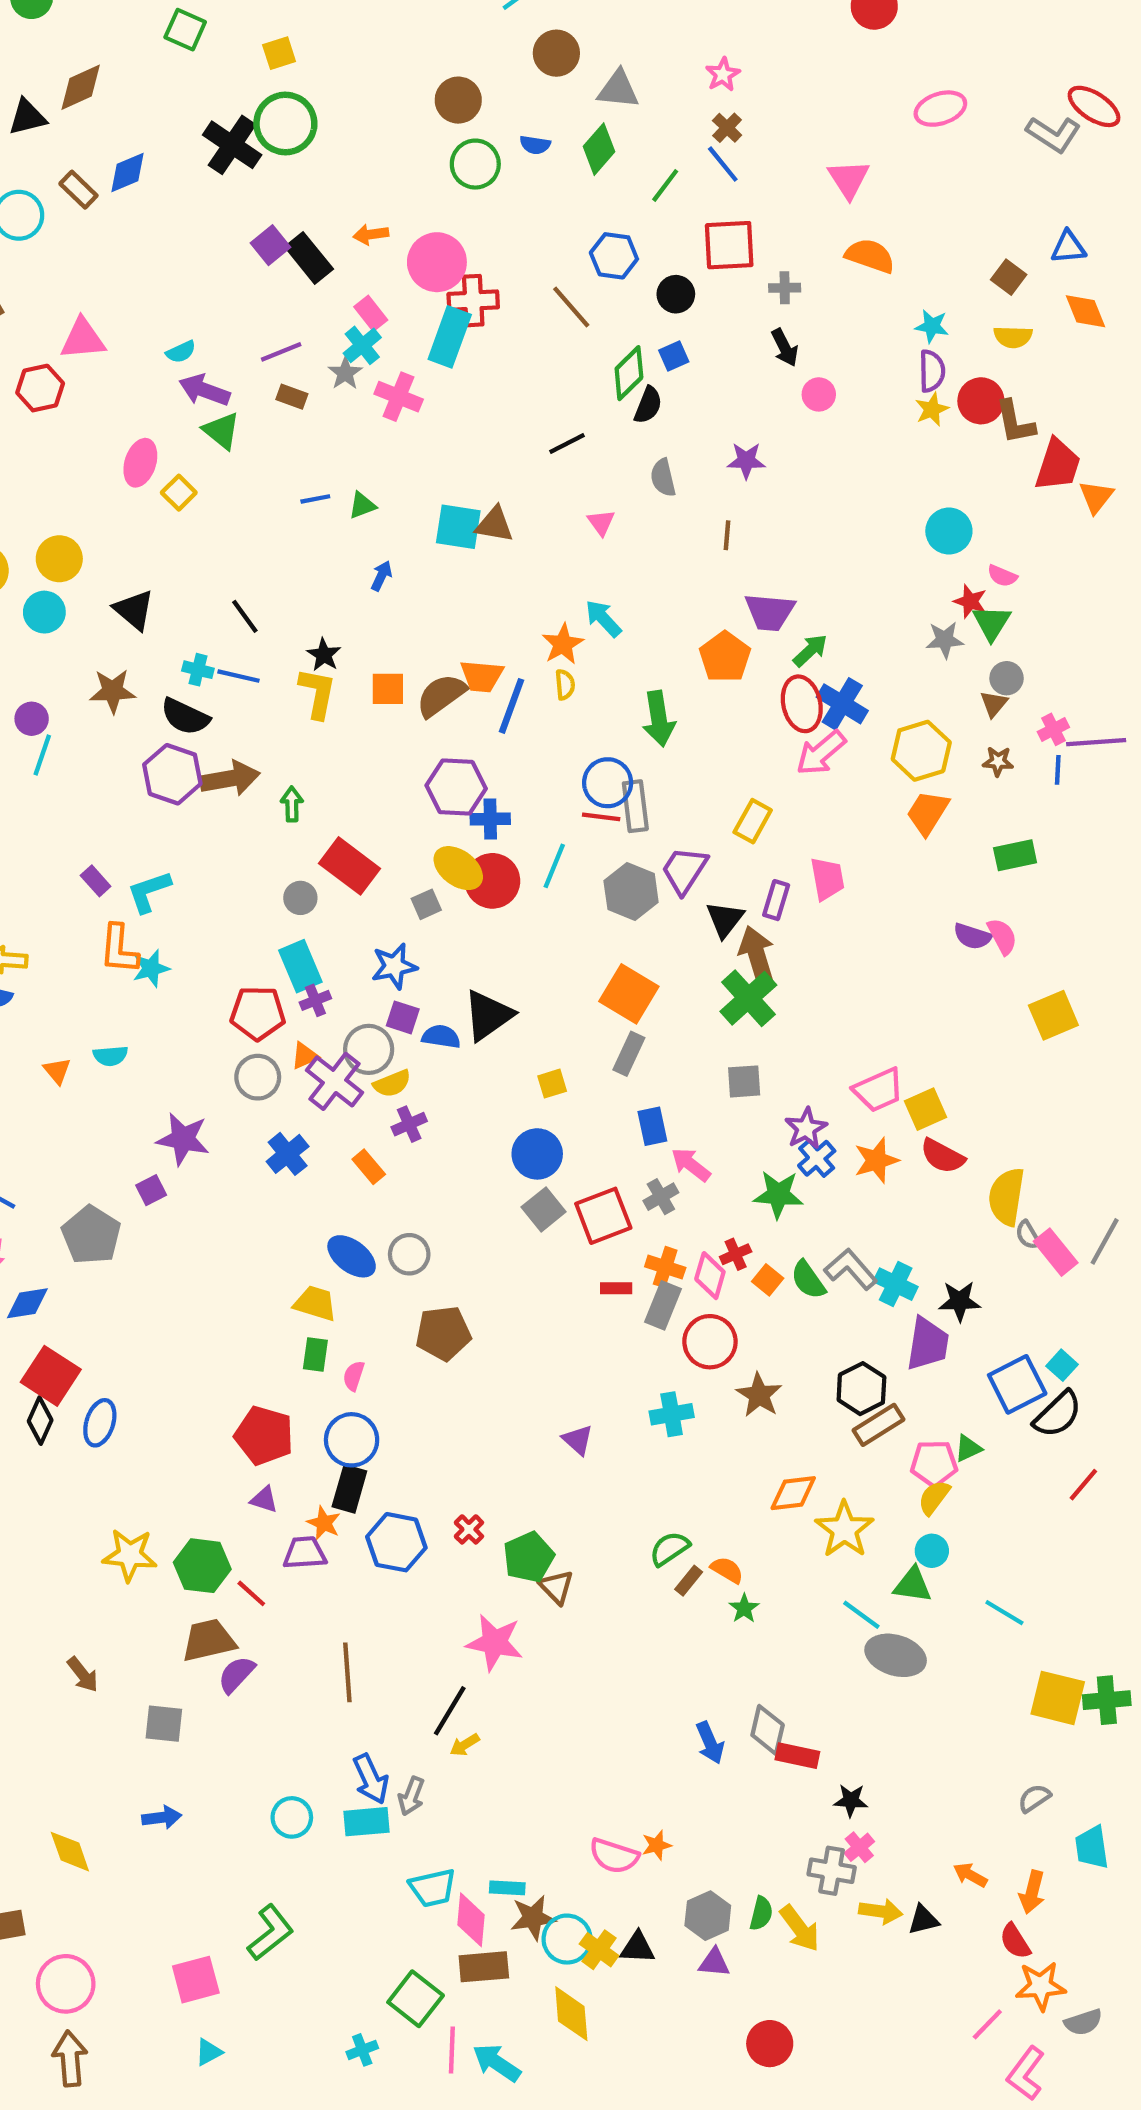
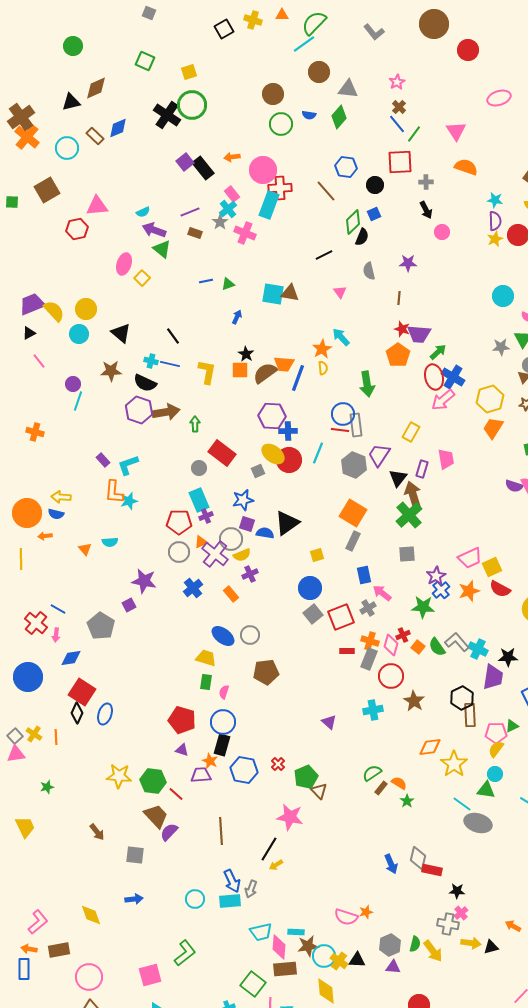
green line: (665, 185) -> (414, 134), moved
red star: (970, 601) -> (402, 329), moved
black star: (324, 655) -> (246, 354), moved
brown rectangle: (879, 1425) -> (470, 715), turned -60
brown trapezoid: (209, 1640) -> (156, 816), turned 60

